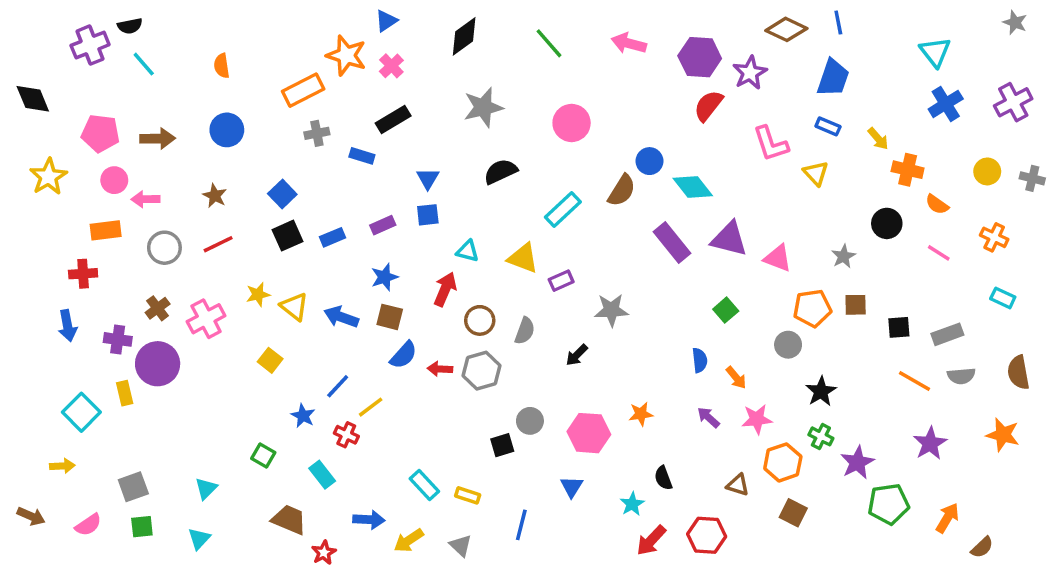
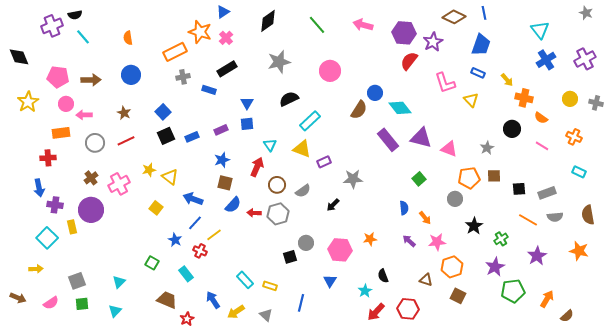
cyan rectangle: (563, 210) -> (310, 121), moved
cyan triangle: (468, 251) -> (270, 145), turned 40
blue arrow: (341, 317) -> (193, 199), moved
gray semicircle: (525, 331) -> (303, 191), turned 35
purple cross: (118, 339) -> (55, 205), moved
green cross: (821, 436) -> (501, 239), moved, turned 32
blue arrow: (369, 520) -> (213, 300), turned -126

